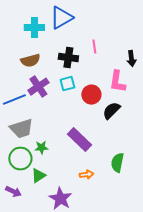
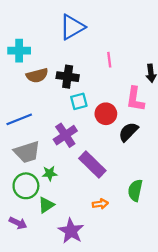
cyan cross: (34, 28) -> (19, 51), moved
black cross: (68, 58) -> (68, 77), moved
purple cross: (38, 87) -> (65, 135), moved

